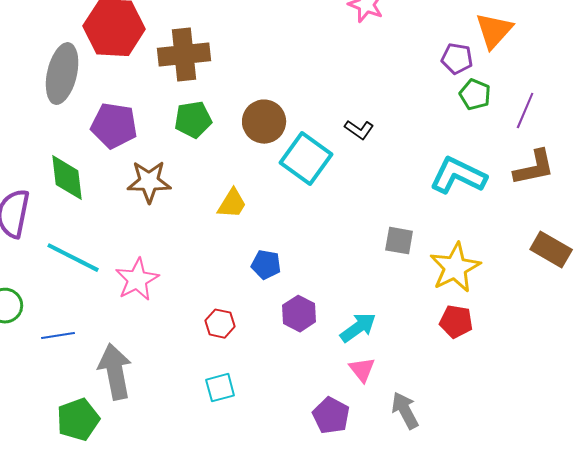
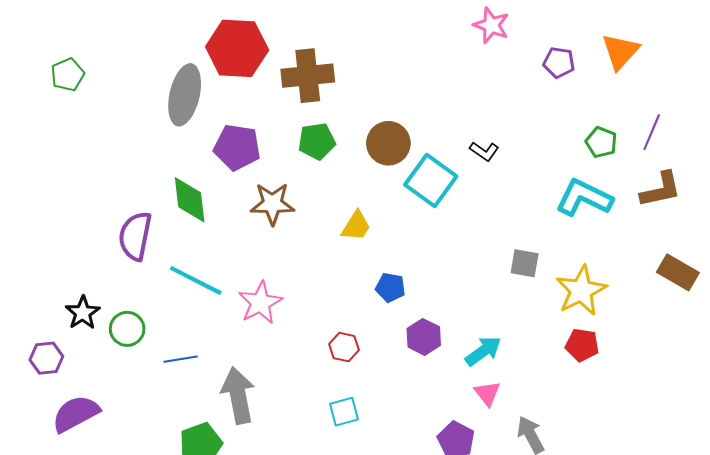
purple pentagon: (457, 59) -> (559, 63), moved
green pentagon: (475, 95) -> (601, 142), moved

